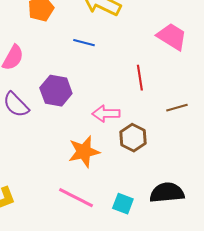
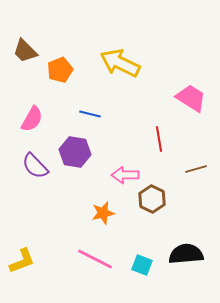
blue line: (84, 43) -> (90, 114), moved
orange star: (84, 152) -> (103, 213), size x0.7

